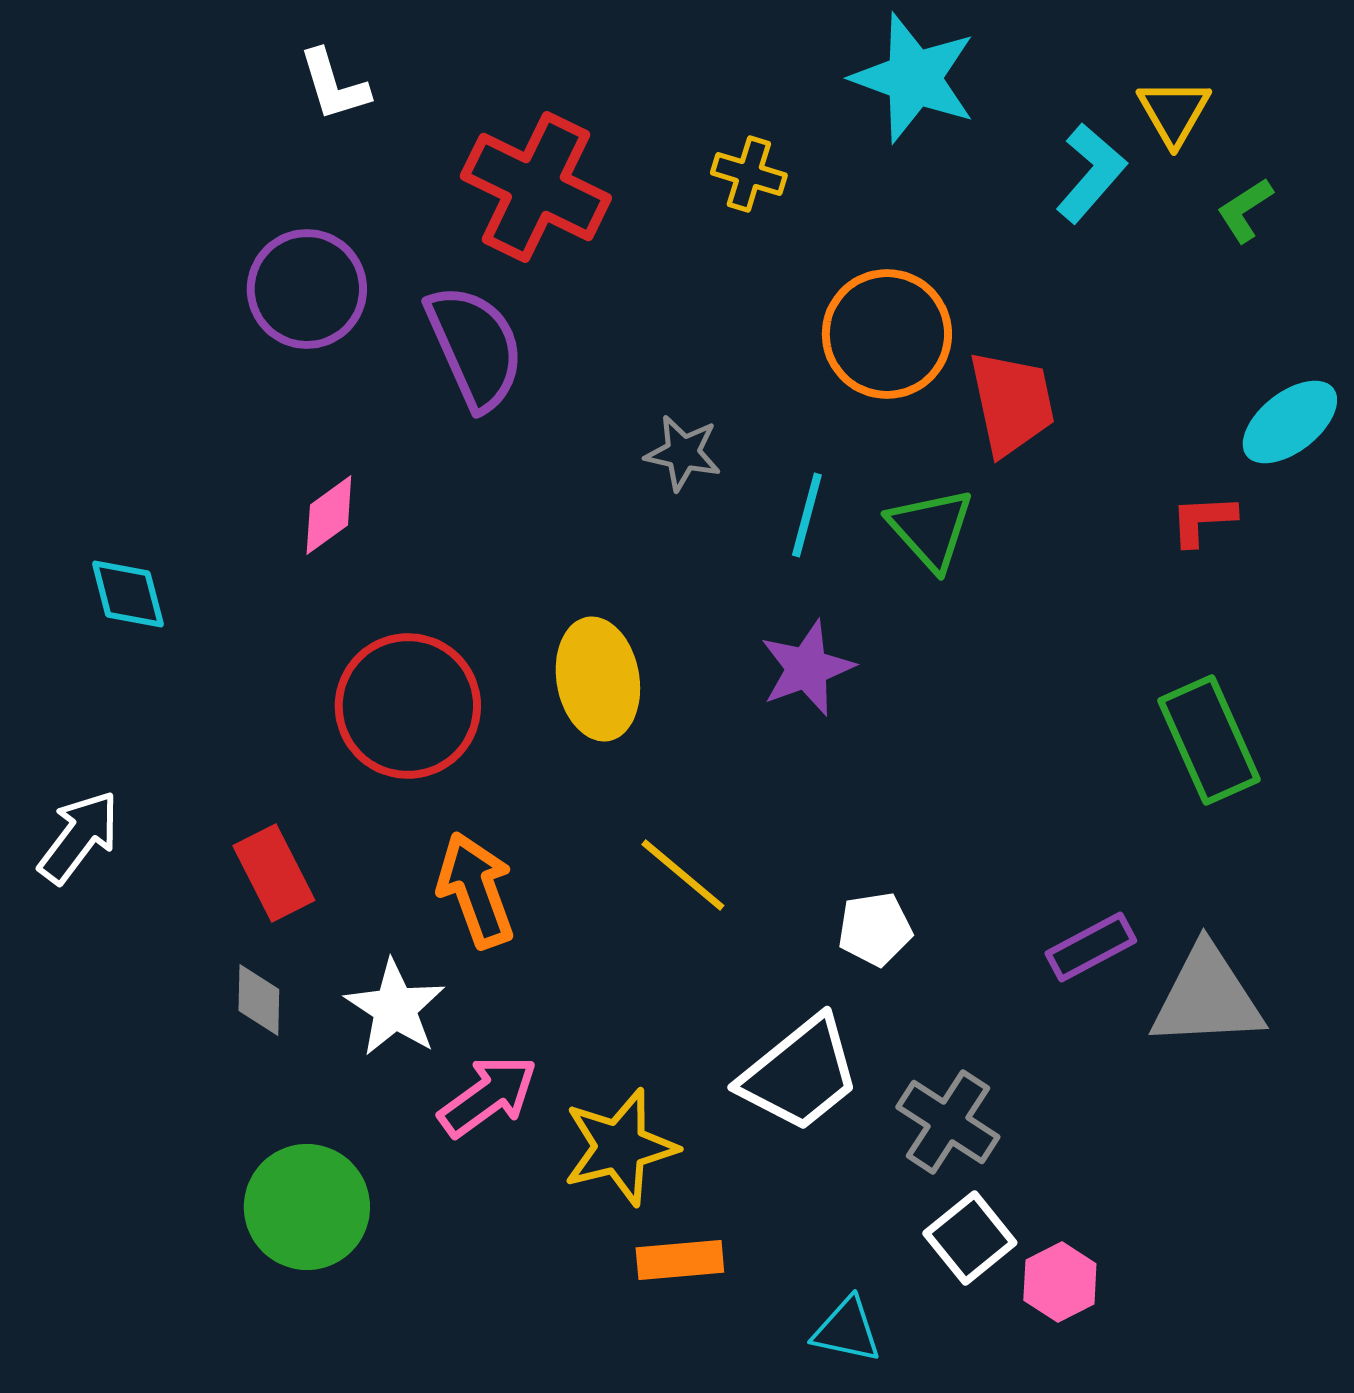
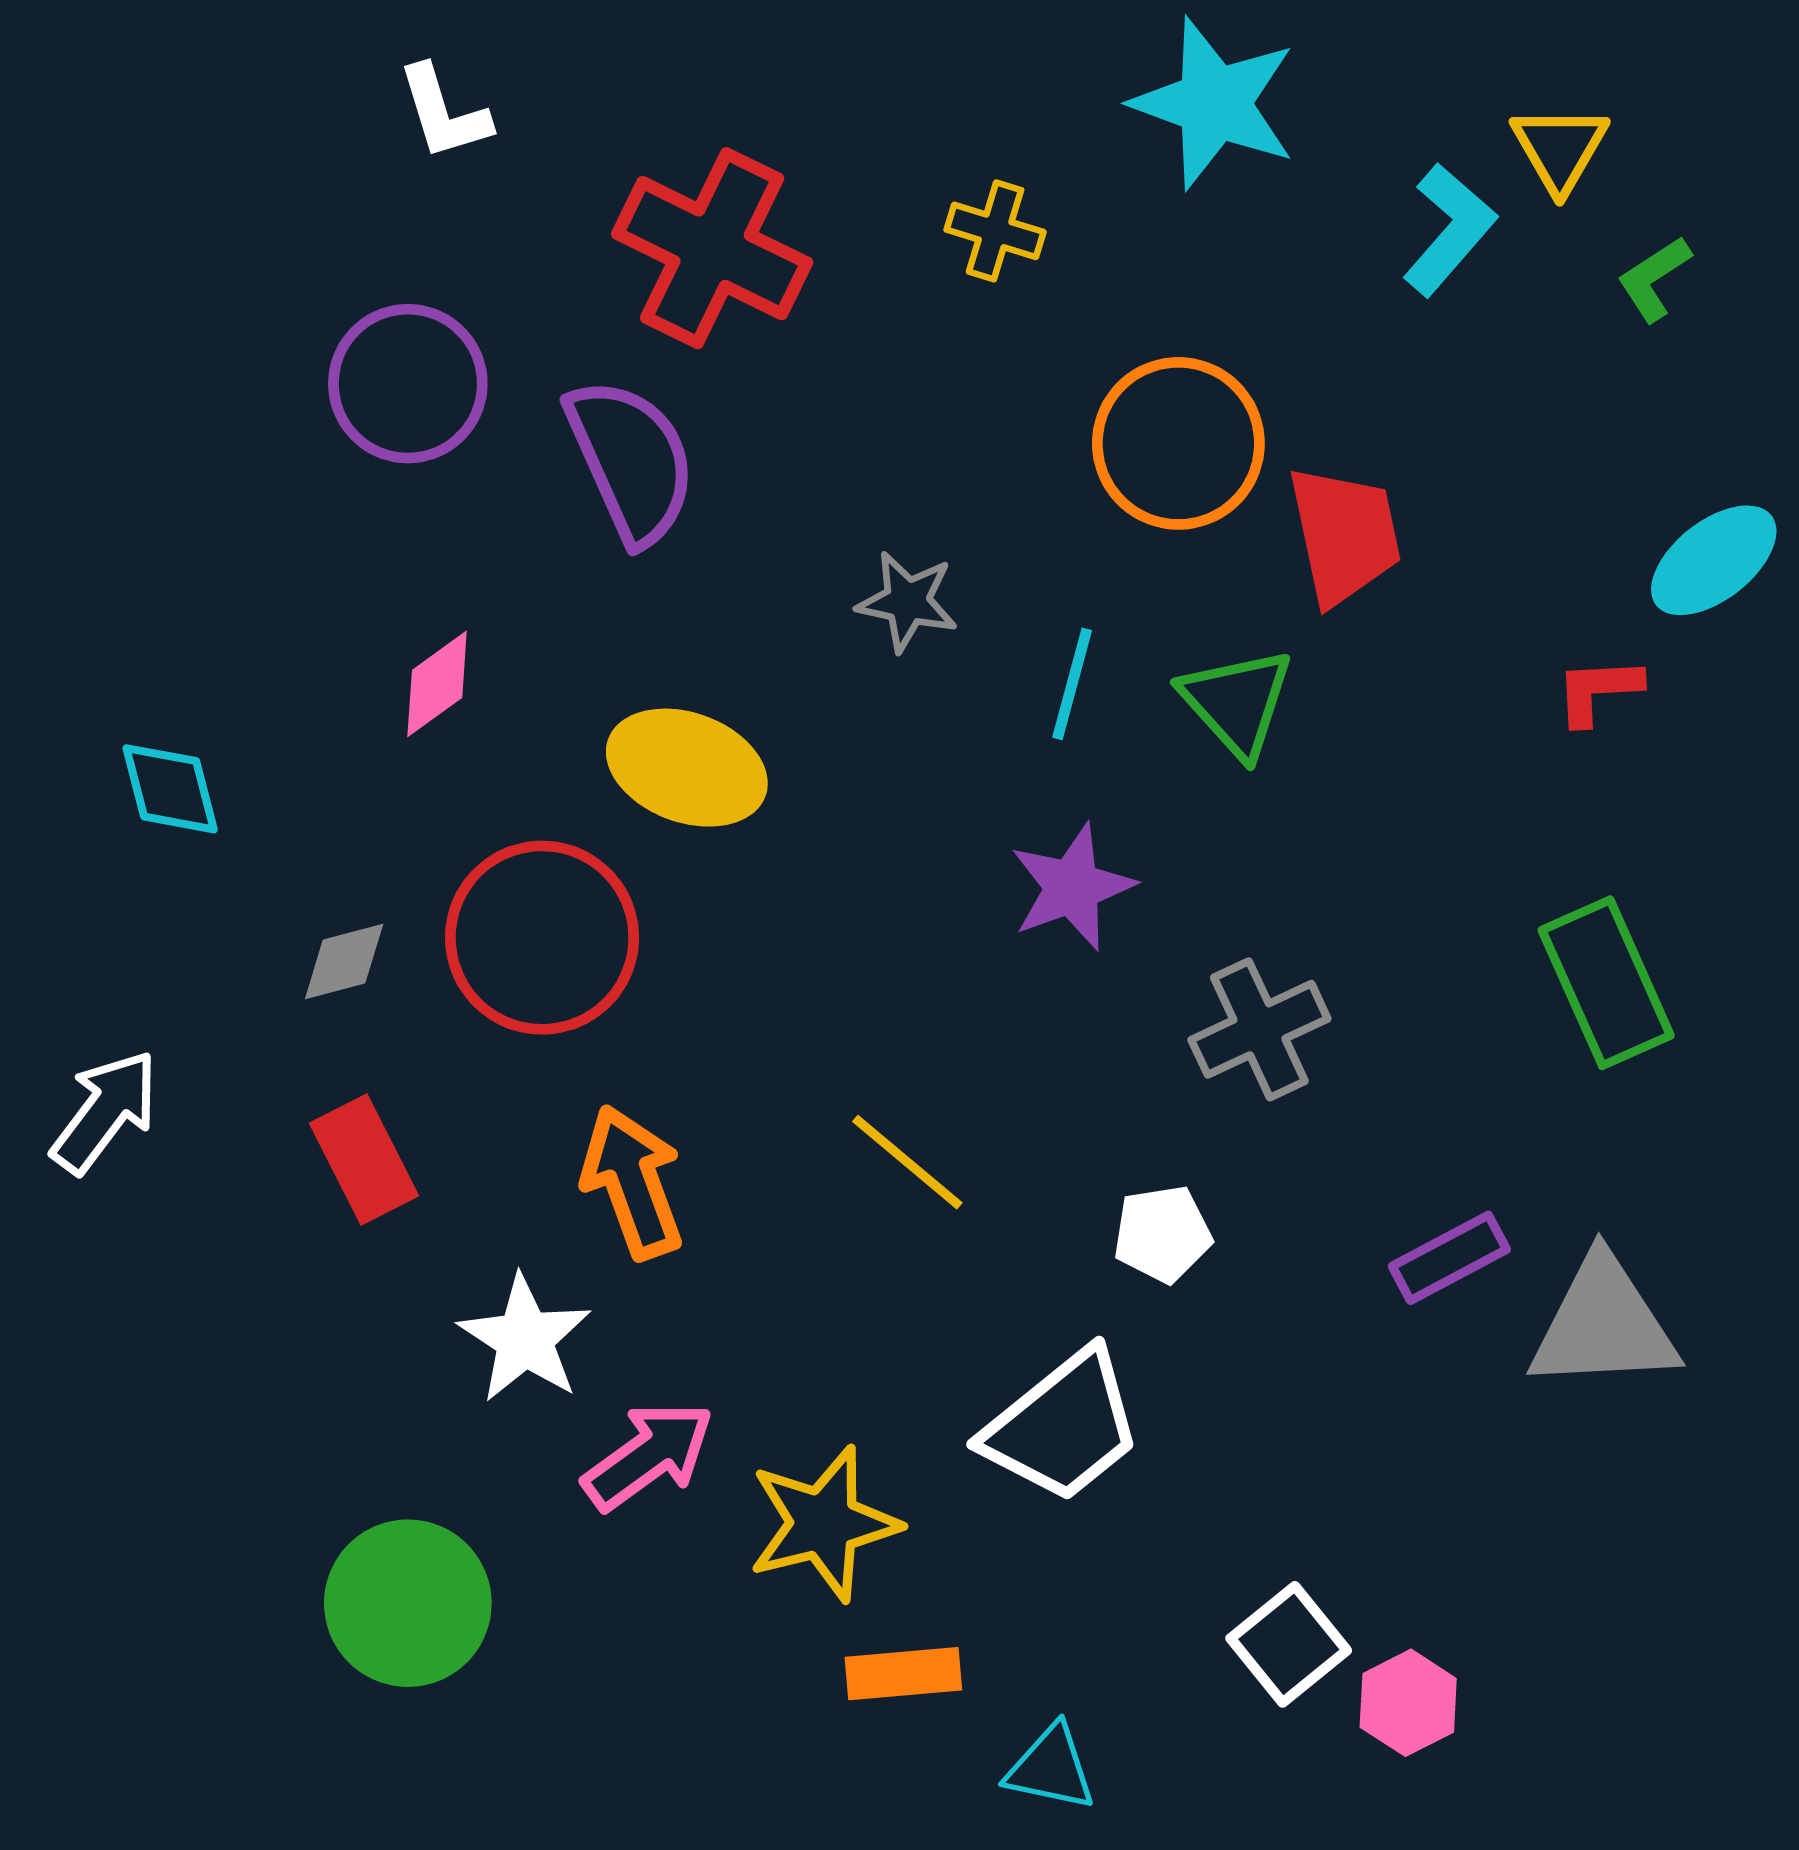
yellow ellipse: (598, 679) -> (687, 768), moved, turned -60
gray diamond: (259, 1000) -> (344, 962), moved, turned 74
gray cross: (948, 1122) -> (1259, 1029), moved, turned 32
cyan triangle: (847, 1330) -> (1051, 1768), moved

